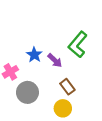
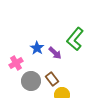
brown rectangle: (67, 87) -> (52, 79), moved

